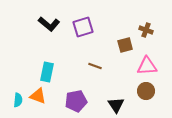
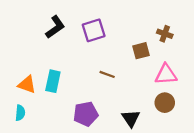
black L-shape: (49, 24) -> (55, 27), turned -75
orange triangle: (38, 96) -> (27, 85), moved

